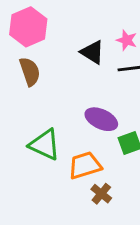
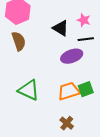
purple ellipse: (101, 119) -> (72, 56), moved, turned -45
orange trapezoid: (85, 165) -> (69, 91), moved

